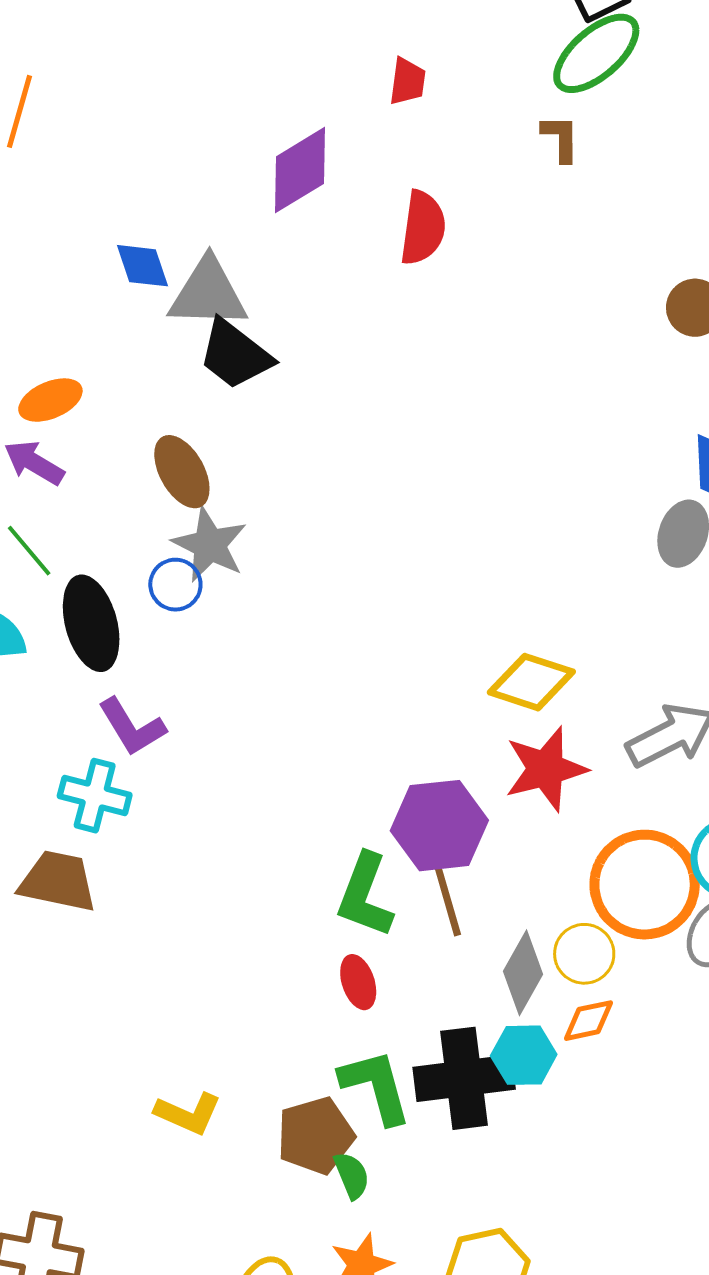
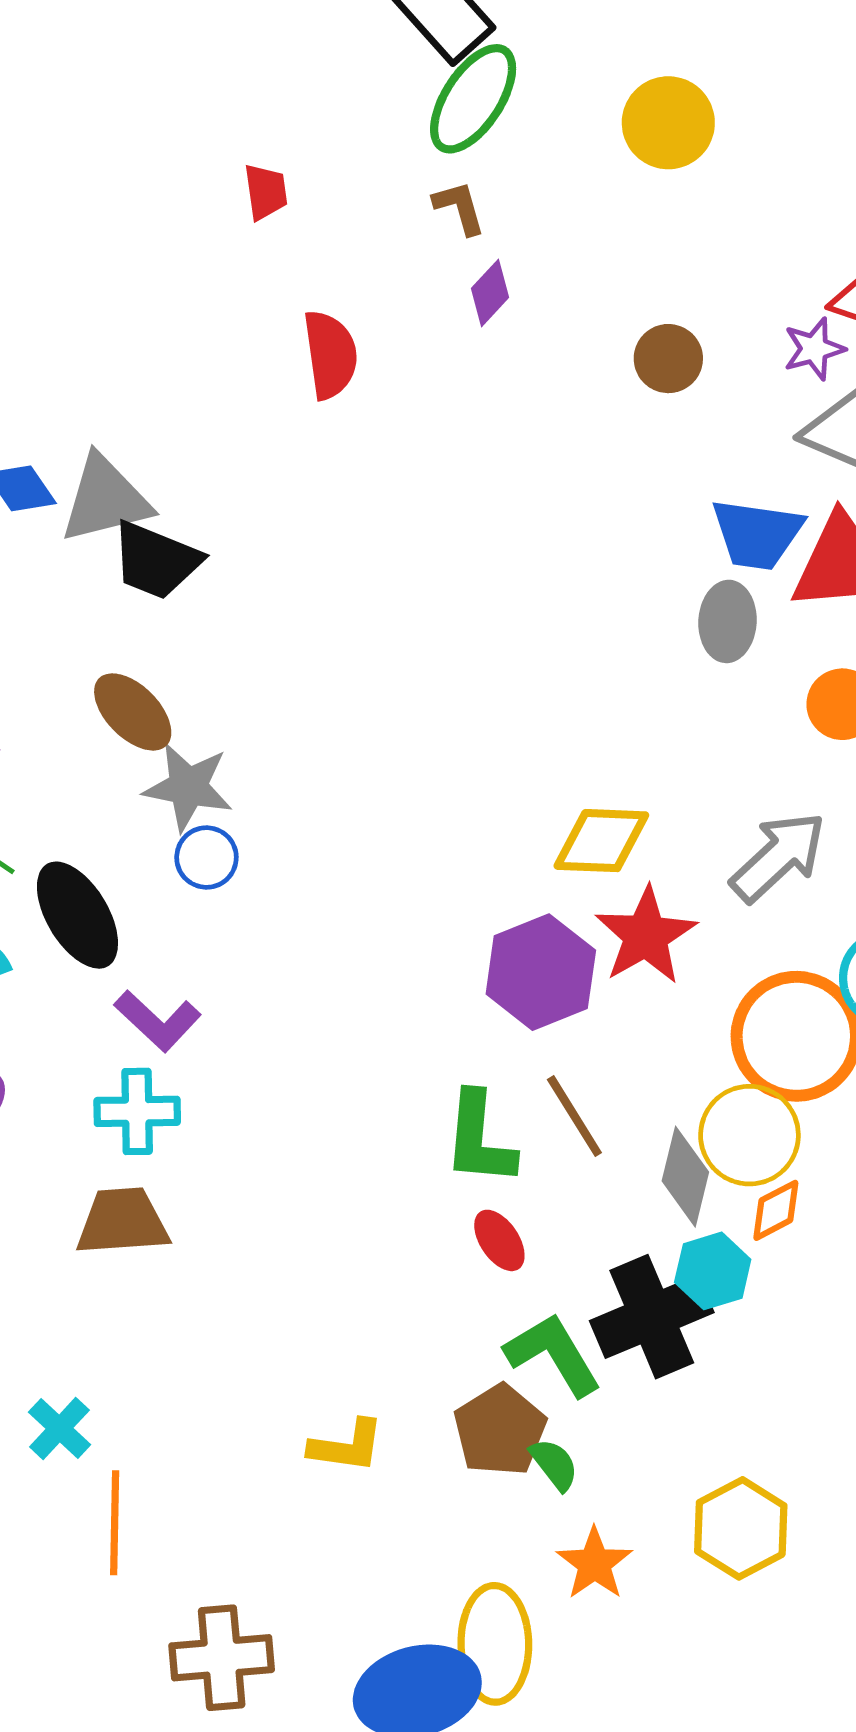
purple diamond: (300, 170) -> (490, 293), moved, size x0.6
blue circle: (175, 585) -> (206, 857), moved
purple hexagon: (439, 826) -> (541, 972), moved
yellow circle: (584, 954) -> (749, 1135), size x1.4

